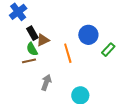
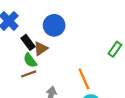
blue circle: (88, 35) -> (54, 25), moved
orange line: (68, 53) -> (84, 79), moved

